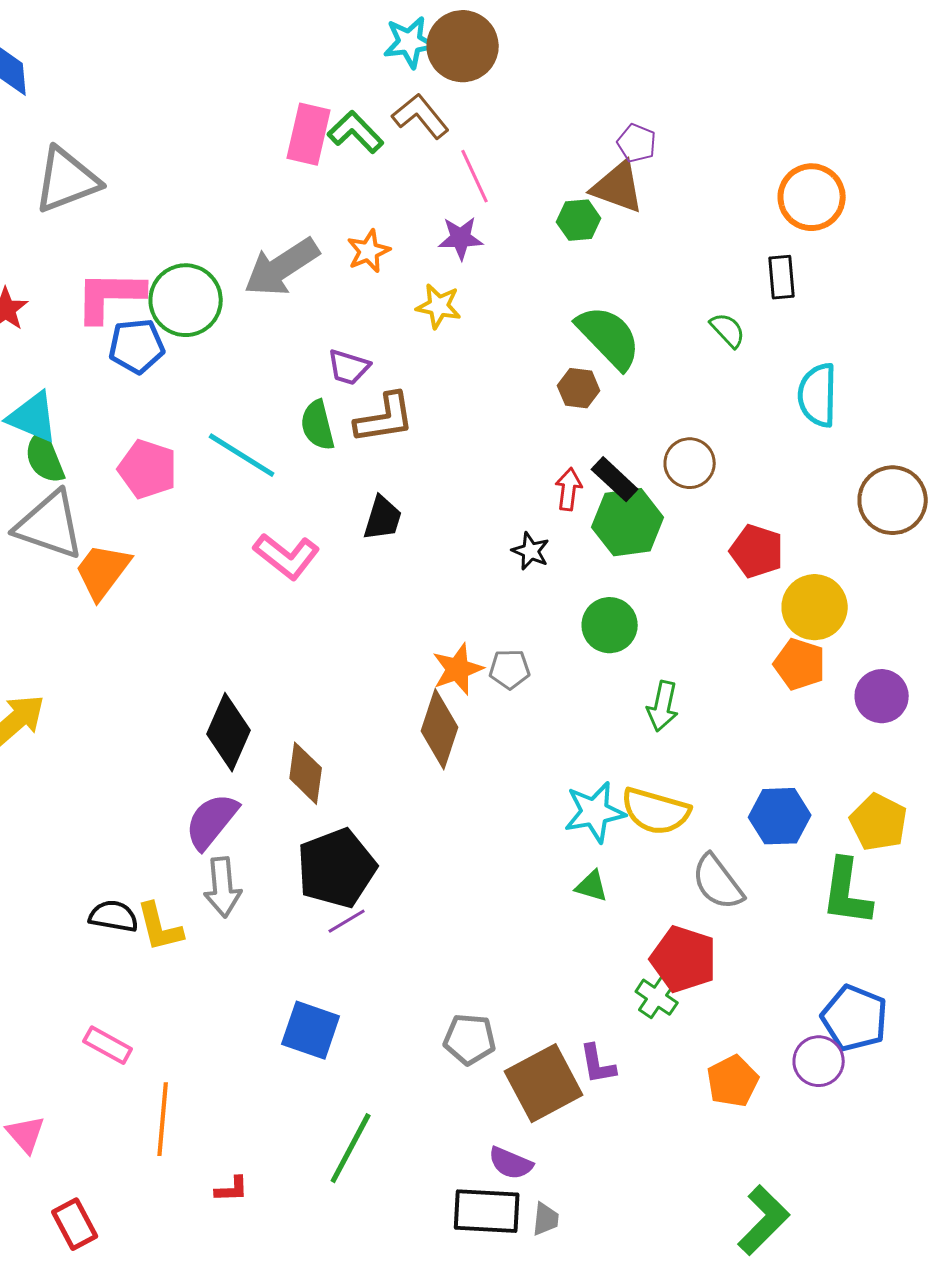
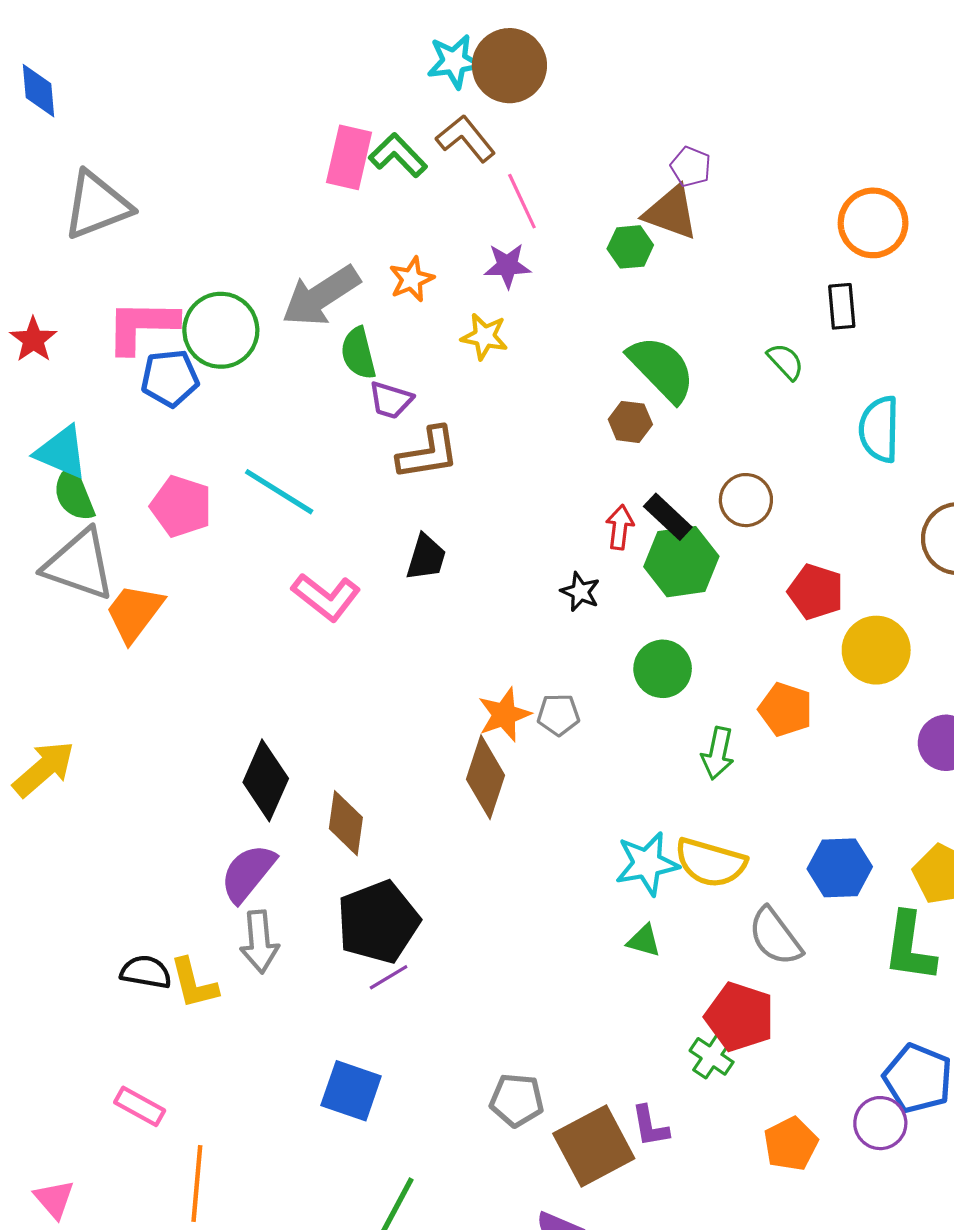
green semicircle: (318, 425) -> (358, 353), moved
orange pentagon: (800, 664) -> (786, 709), moved

